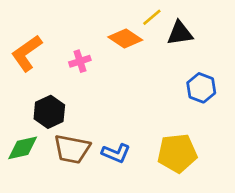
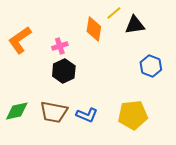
orange diamond: (125, 39) -> (94, 29), turned 65
black hexagon: (49, 112) -> (64, 71), moved

